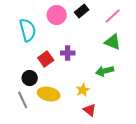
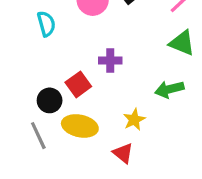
cyan semicircle: (28, 30) -> (46, 24), size x0.7
red square: (46, 59) -> (78, 84), moved
red triangle: (90, 110) -> (123, 153), moved

